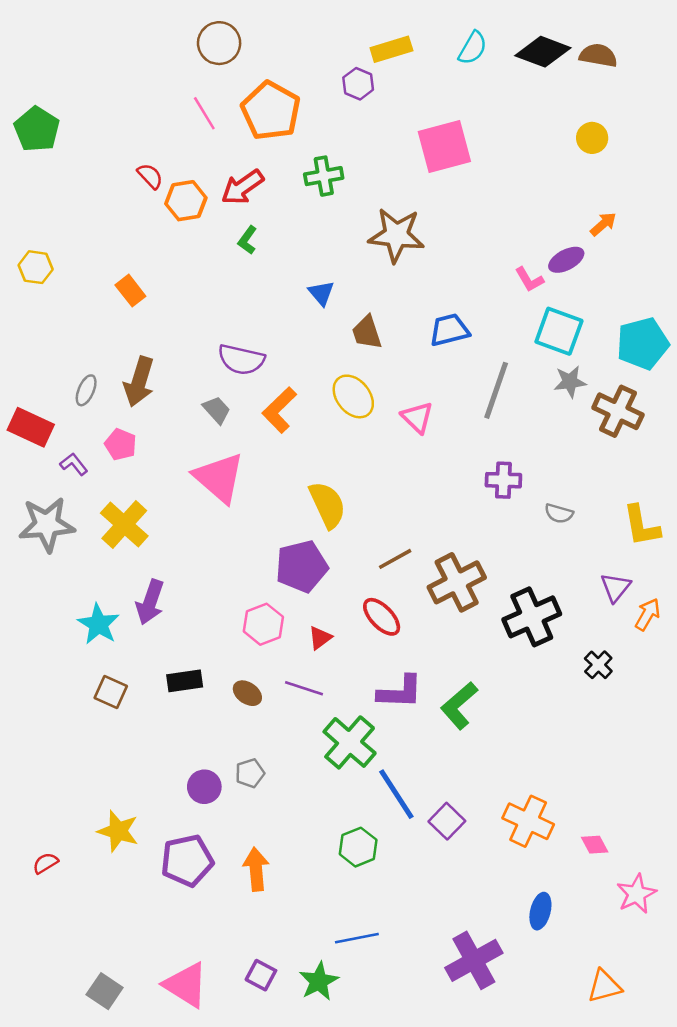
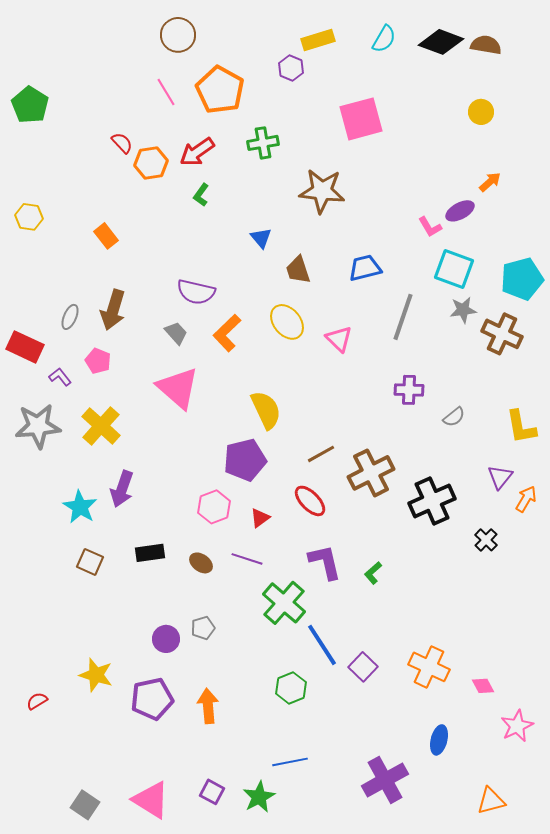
gray semicircle: (559, 513) -> (454, 417), turned -55
purple L-shape: (400, 692) -> (325, 562), turned -105
green L-shape: (459, 705) -> (373, 573), size x0.6

